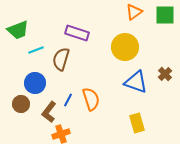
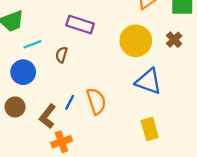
brown semicircle: (61, 59) -> (61, 55), size x0.6
brown cross: (165, 74) -> (174, 40), moved
blue circle: (35, 83) -> (23, 72), moved

